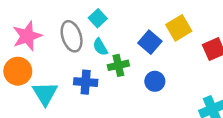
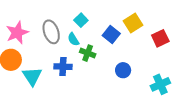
cyan square: (98, 18) -> (81, 20), moved
green cross: (118, 65) -> (88, 53), turned 35
blue circle: (155, 81) -> (123, 70), moved

